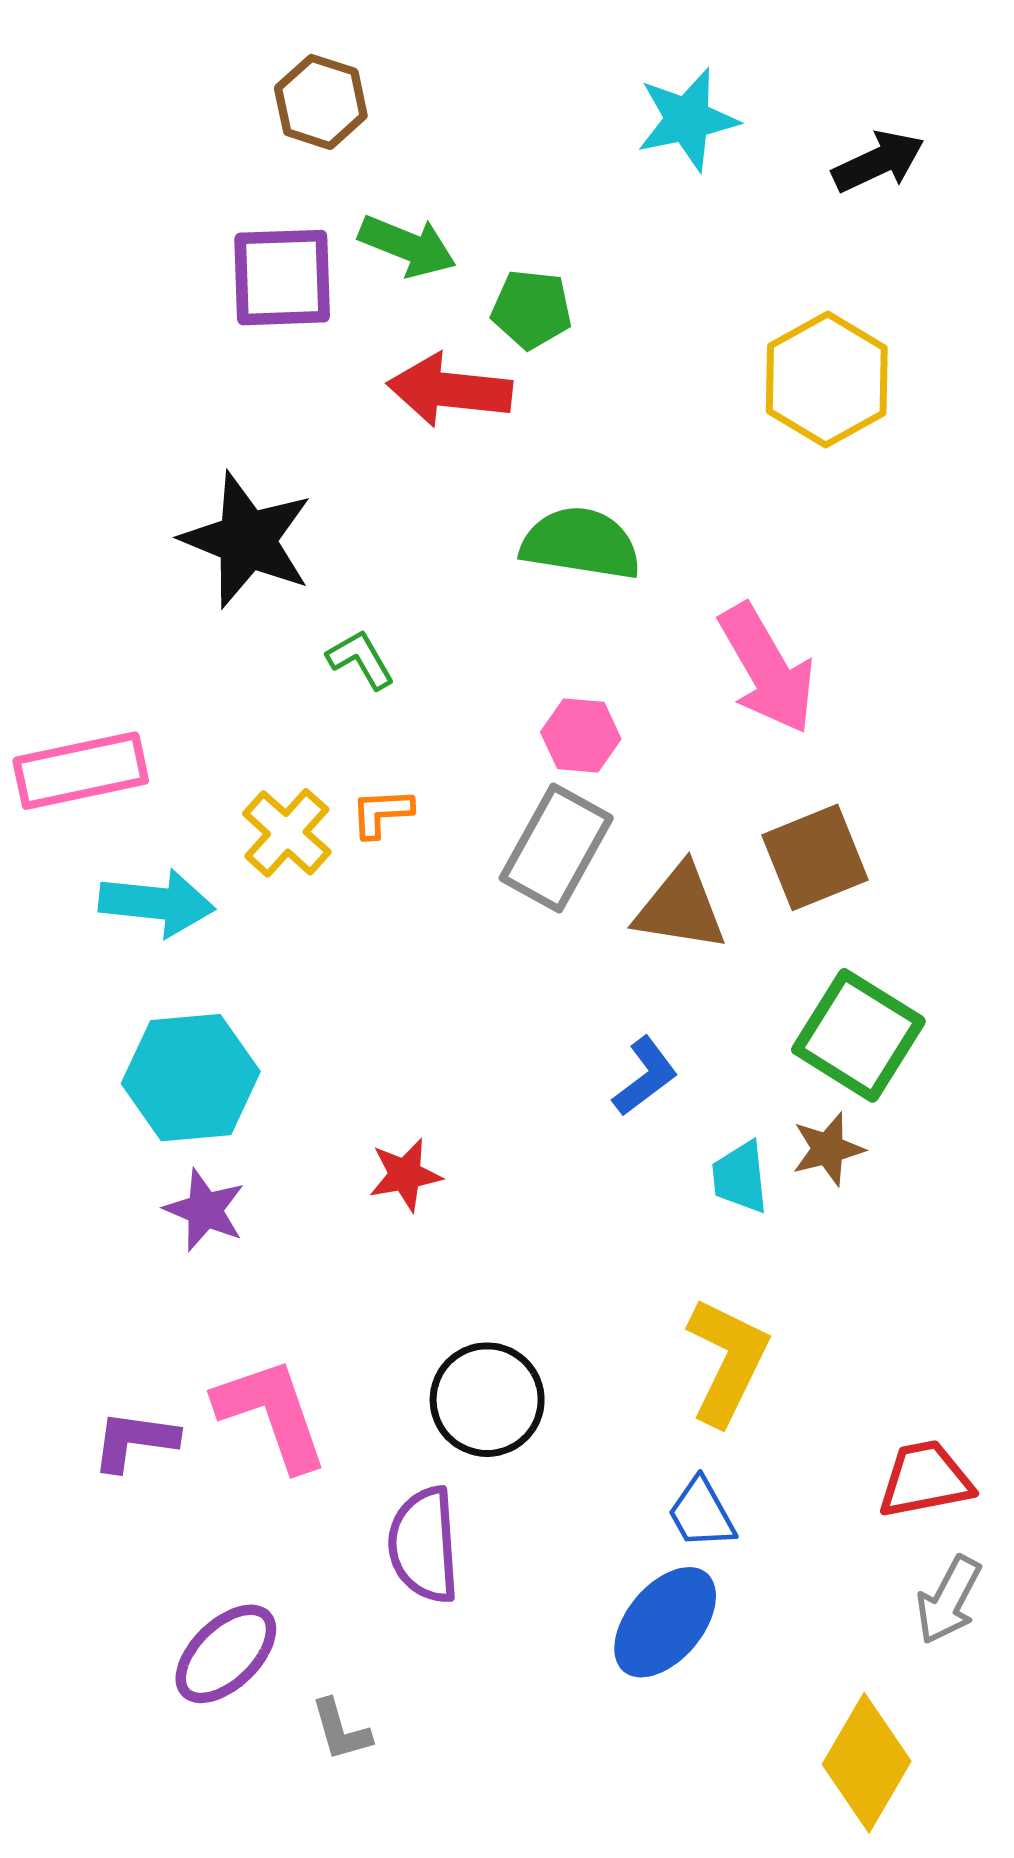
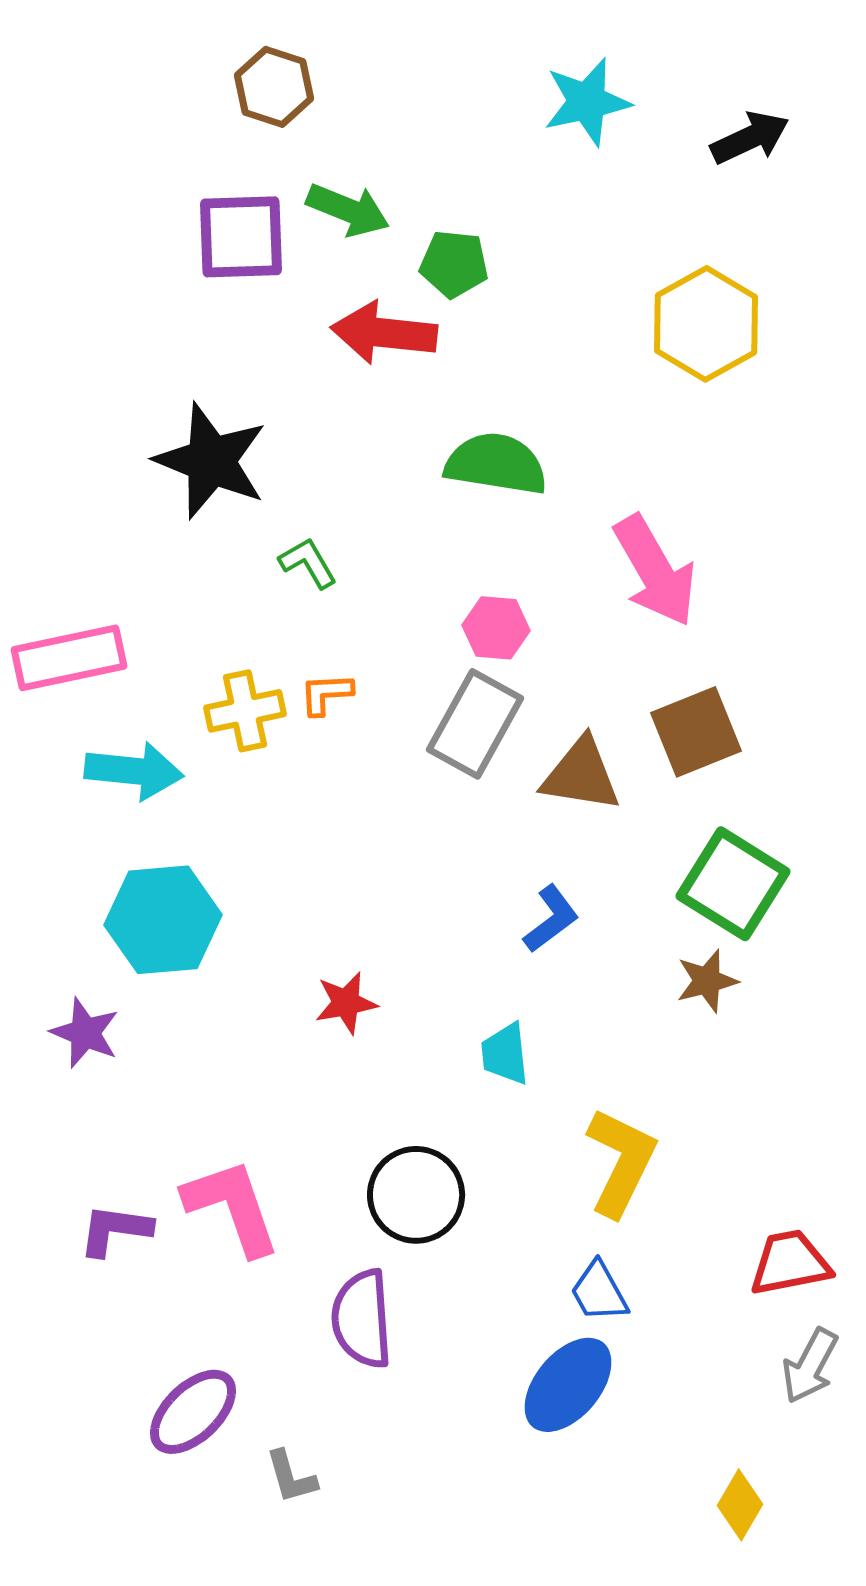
yellow cross: (287, 833) -> (245, 711), turned 36
cyan trapezoid: (740, 1177) -> (505, 1054), moved
purple star: (205, 1210) -> (85, 1033), moved
yellow diamond: (867, 1763) -> (740, 1505), size x0.6

